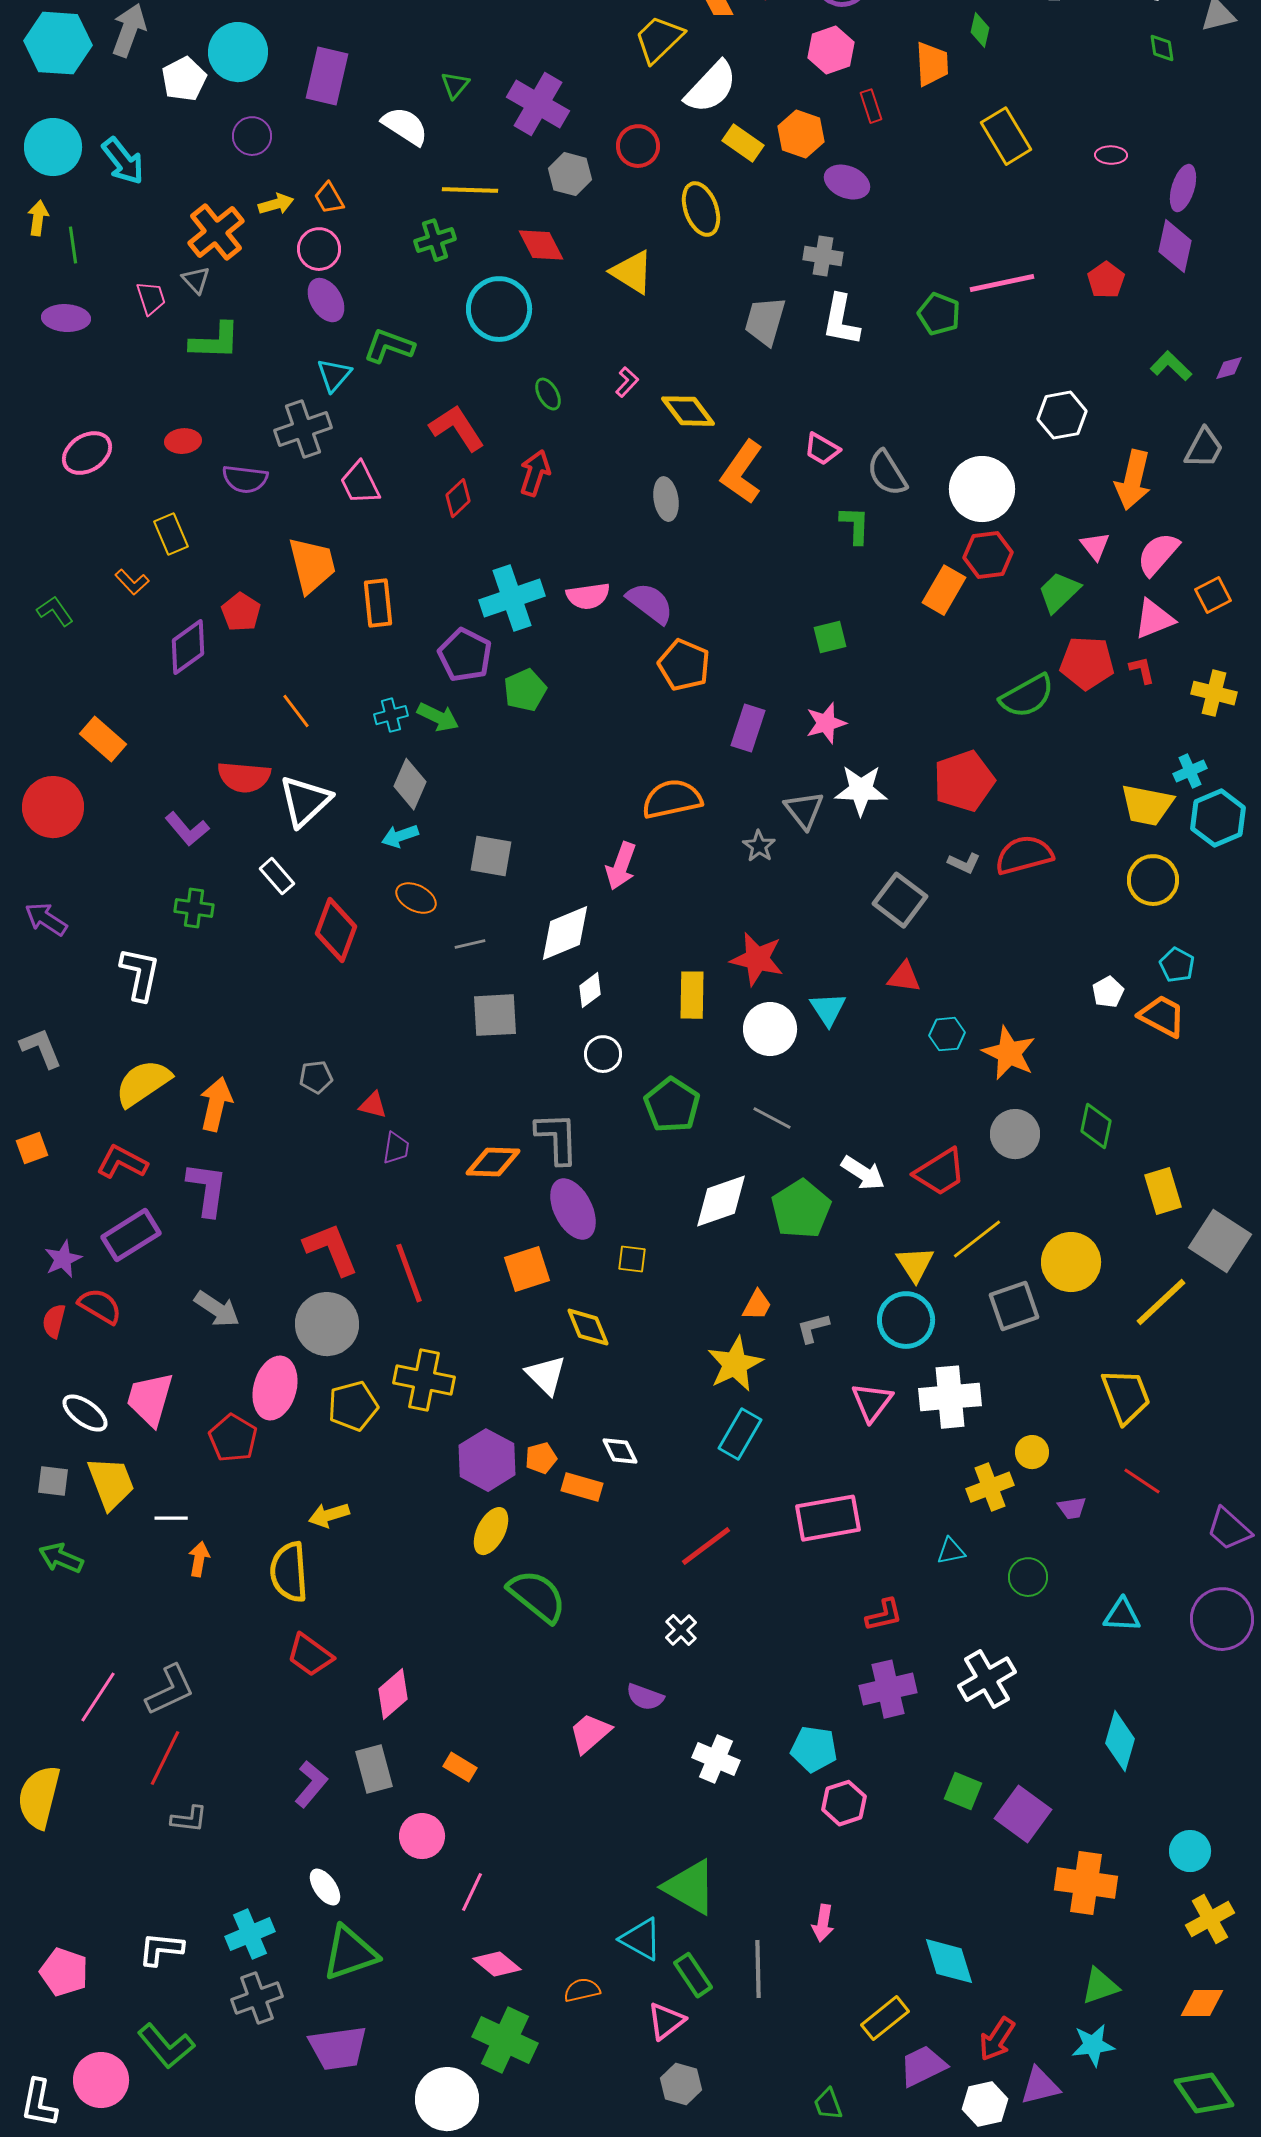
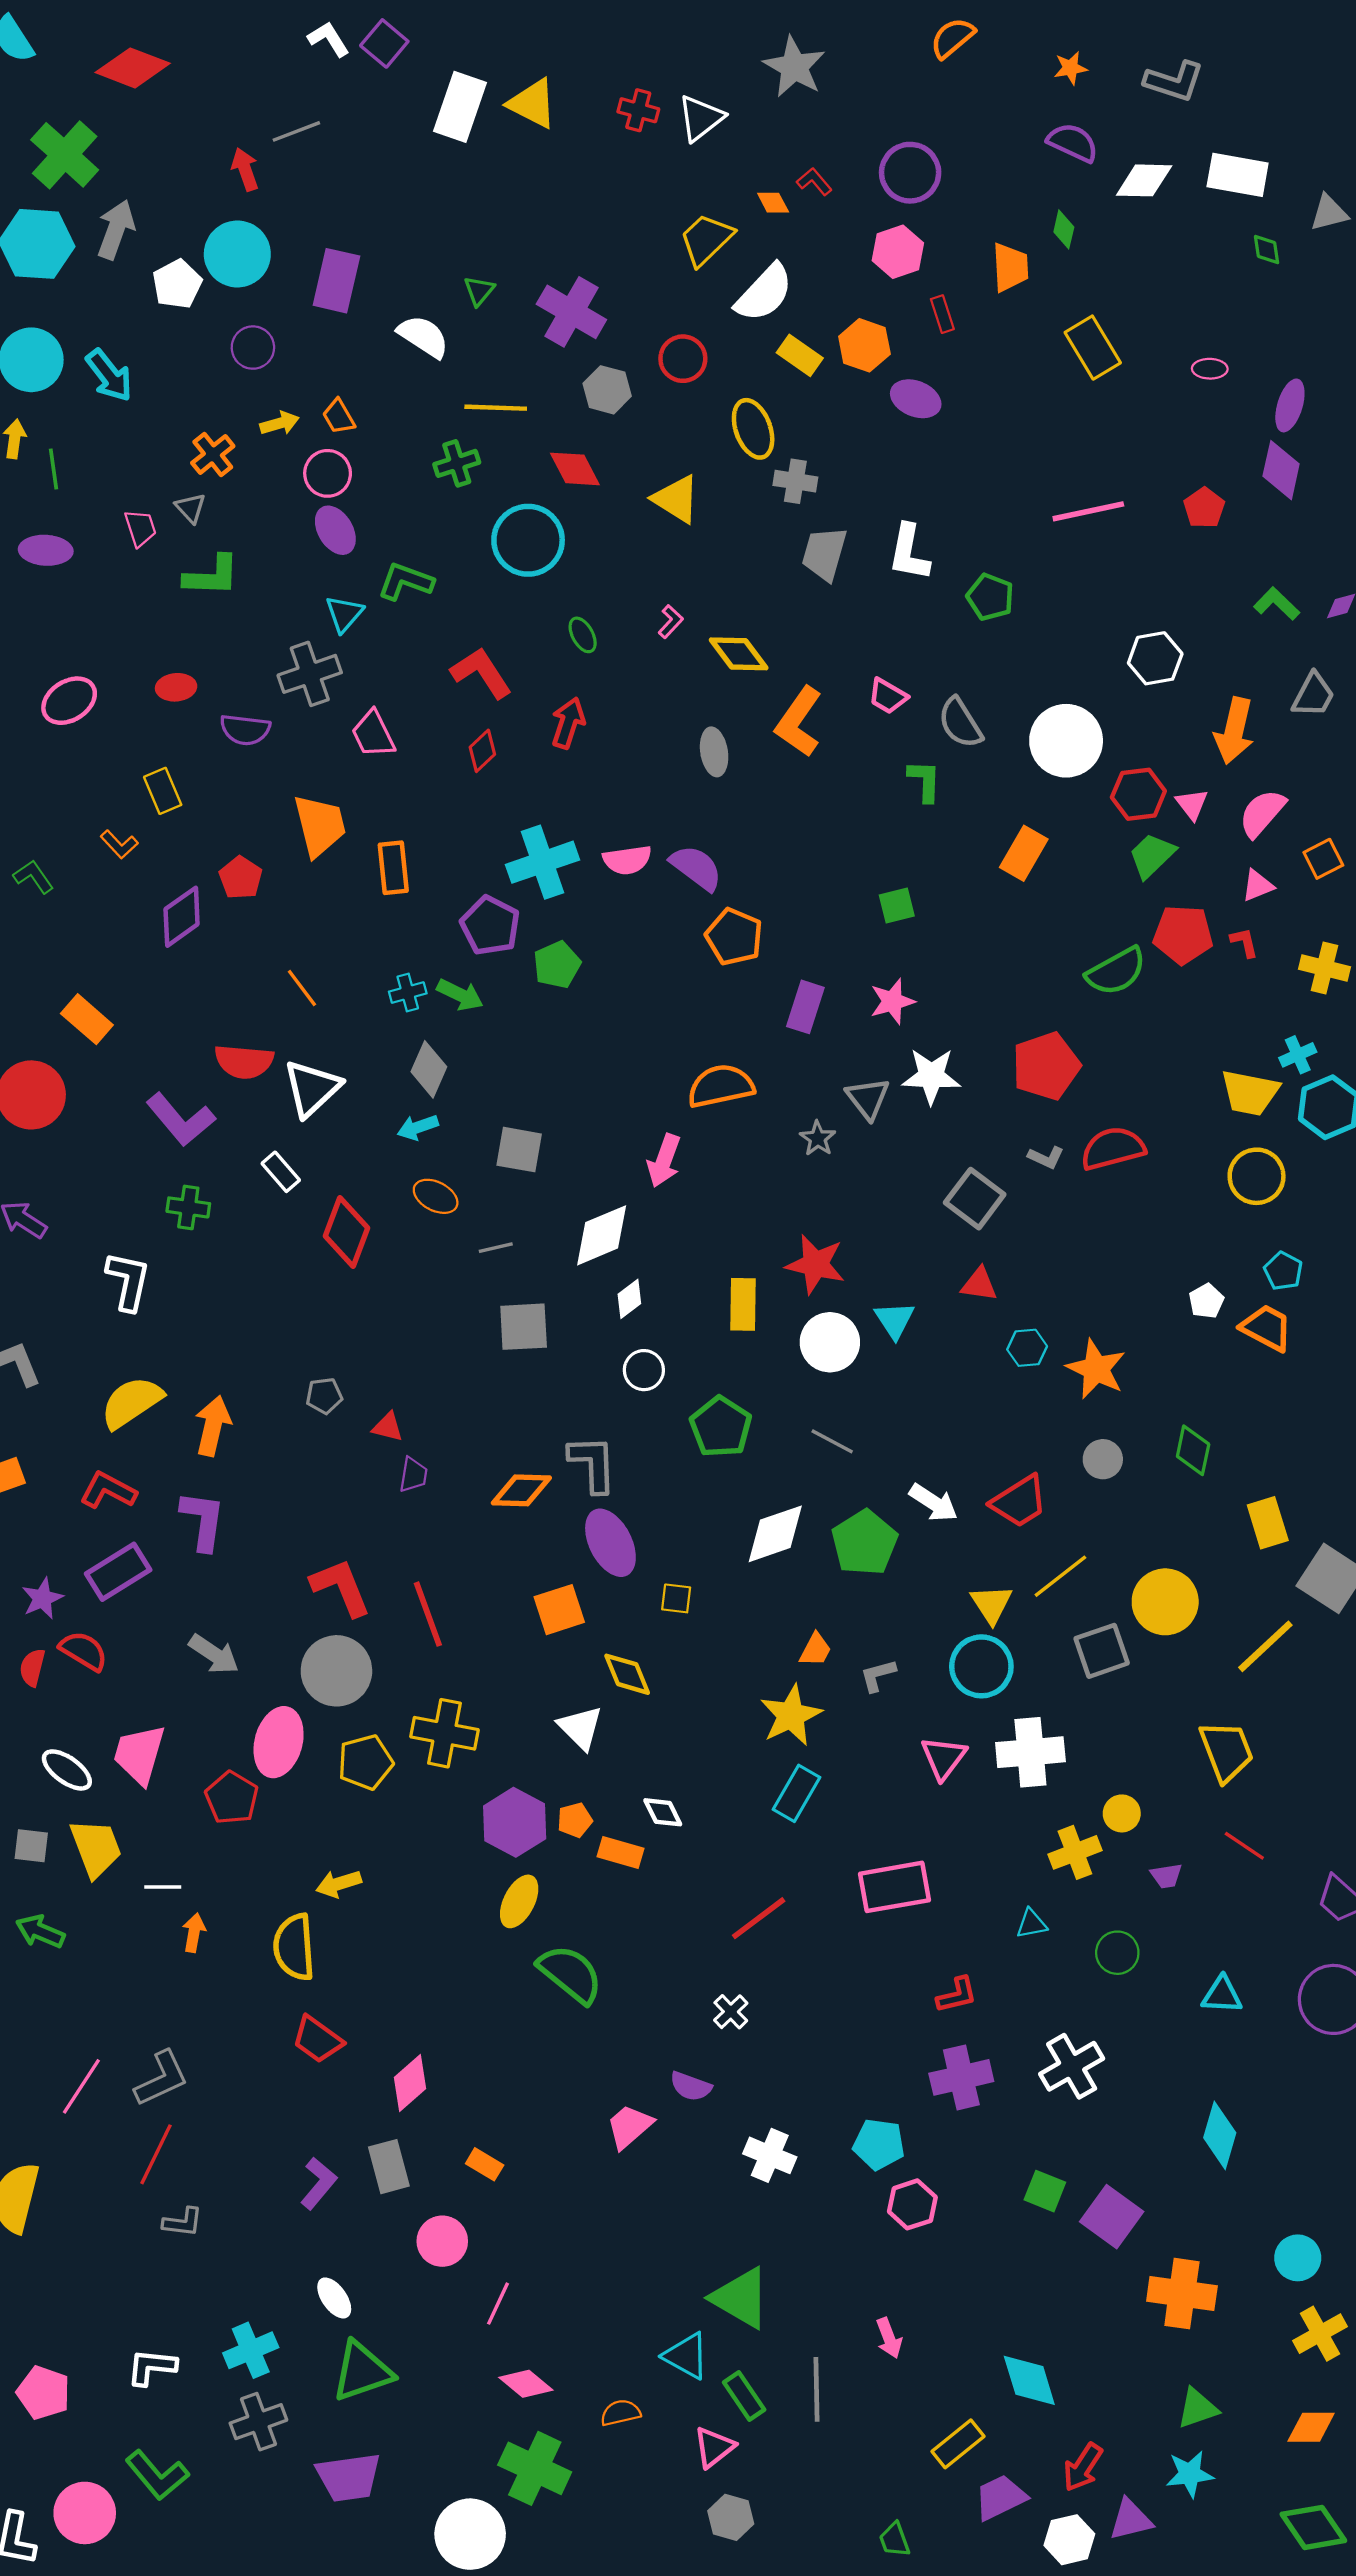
orange cross: (216, 232) -> (213, 454), size x0.7
gray cross: (823, 256) -> (795, 481), moved
green pentagon: (939, 314) -> (990, 597), moved
red hexagon: (988, 555) -> (1138, 794), moved
pink triangle: (1154, 619) -> (1258, 886), size x0.7
purple L-shape: (187, 829) -> (180, 1119), size x1.4
gray circle: (1015, 1134) -> (1103, 1459), size x0.7
pink arrow: (823, 1923) -> (889, 2338), turned -30

